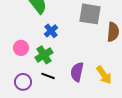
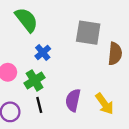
black line: (48, 76) -> (39, 105), turned 56

